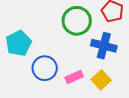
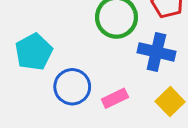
yellow square: (101, 80) -> (170, 102), moved

